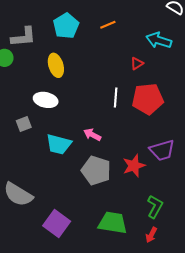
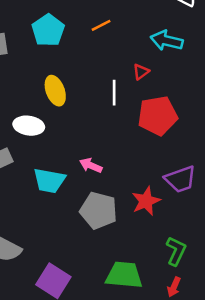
yellow ellipse: (56, 65) -> (55, 91), moved
white line: (116, 97) -> (114, 93), moved

